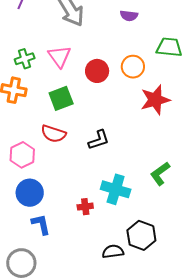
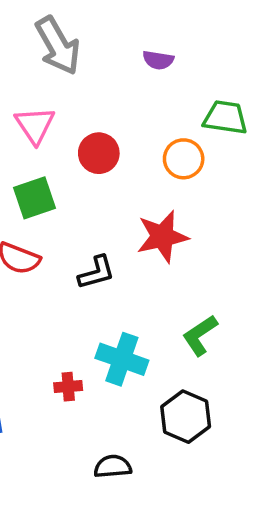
orange circle: (133, 67) -> (184, 159), moved
red star: (155, 100) -> (162, 237), moved
black hexagon: (141, 235) -> (186, 417), moved

